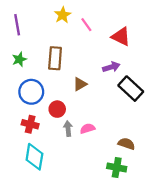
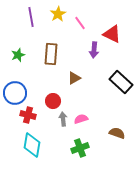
purple line: (17, 25) -> (31, 17), moved
purple arrow: (111, 67) -> (94, 50), moved, turned 112
blue circle: (31, 92) -> (15, 93), moved
green cross: (117, 168) -> (80, 148), moved, turned -30

